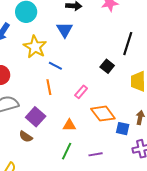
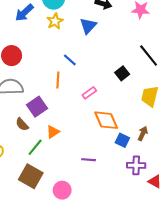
black line: (128, 44) -> (149, 55), turned -70
yellow star: (35, 47) -> (55, 21), moved, size x0.7
orange triangle: (69, 125) -> (53, 132), moved, turned -48
green line: (67, 151) -> (35, 147), moved

